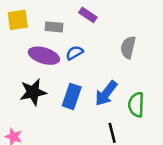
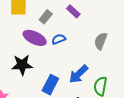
gray rectangle: (54, 27) -> (46, 17), turned -64
blue rectangle: (72, 96) -> (50, 85), moved

